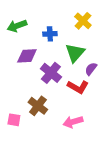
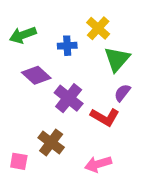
yellow cross: (83, 21) -> (98, 28), moved
green triangle: (75, 53) -> (117, 59), moved
purple diamond: (27, 56) -> (36, 75), turned 45

